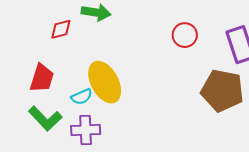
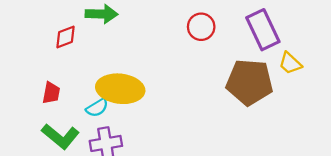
red trapezoid: (42, 78) -> (51, 93), size x0.7
yellow ellipse: (105, 82) -> (120, 89), turned -48

